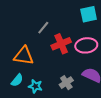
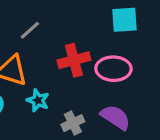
gray line: (43, 28) -> (30, 30), moved
cyan star: (35, 86) -> (38, 100), moved

